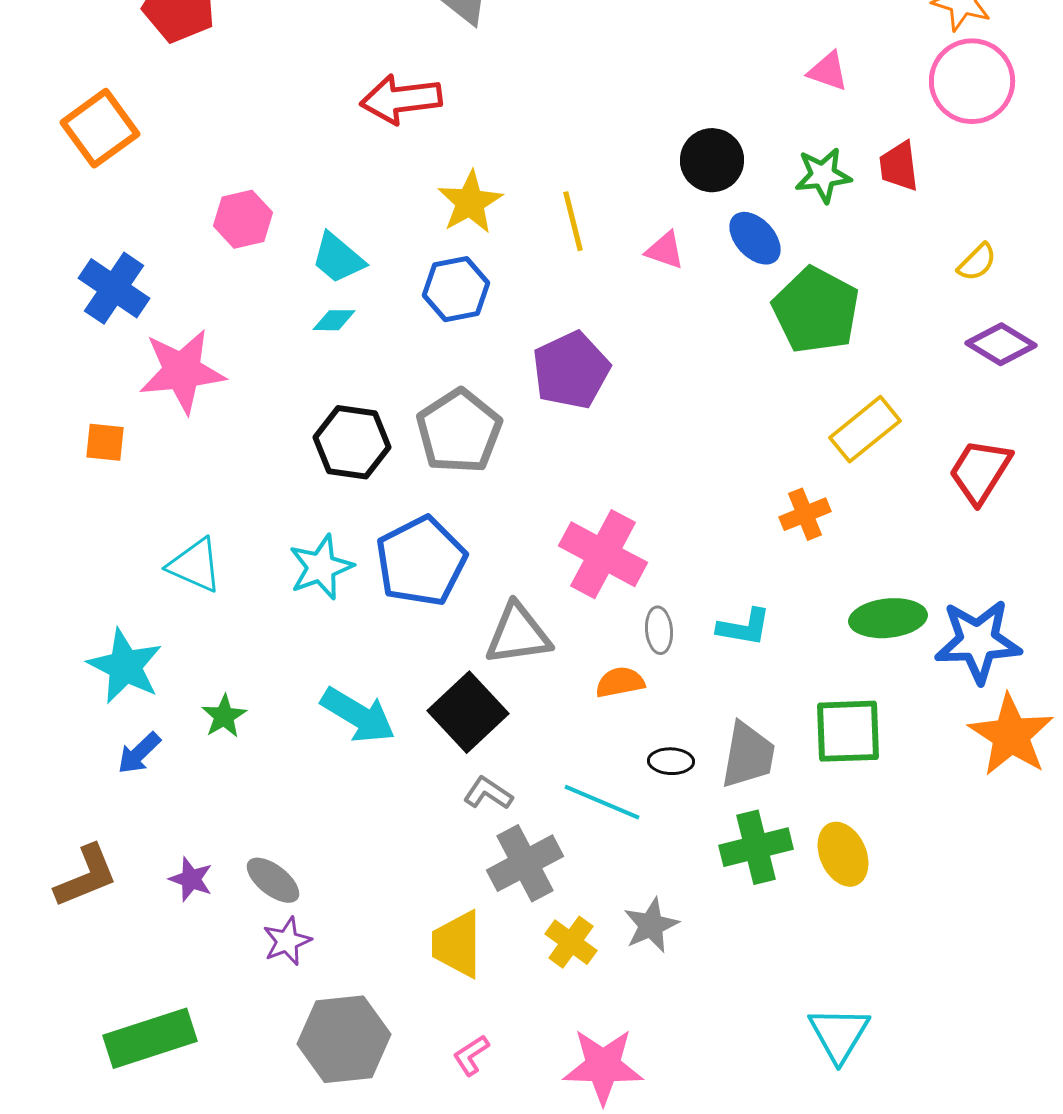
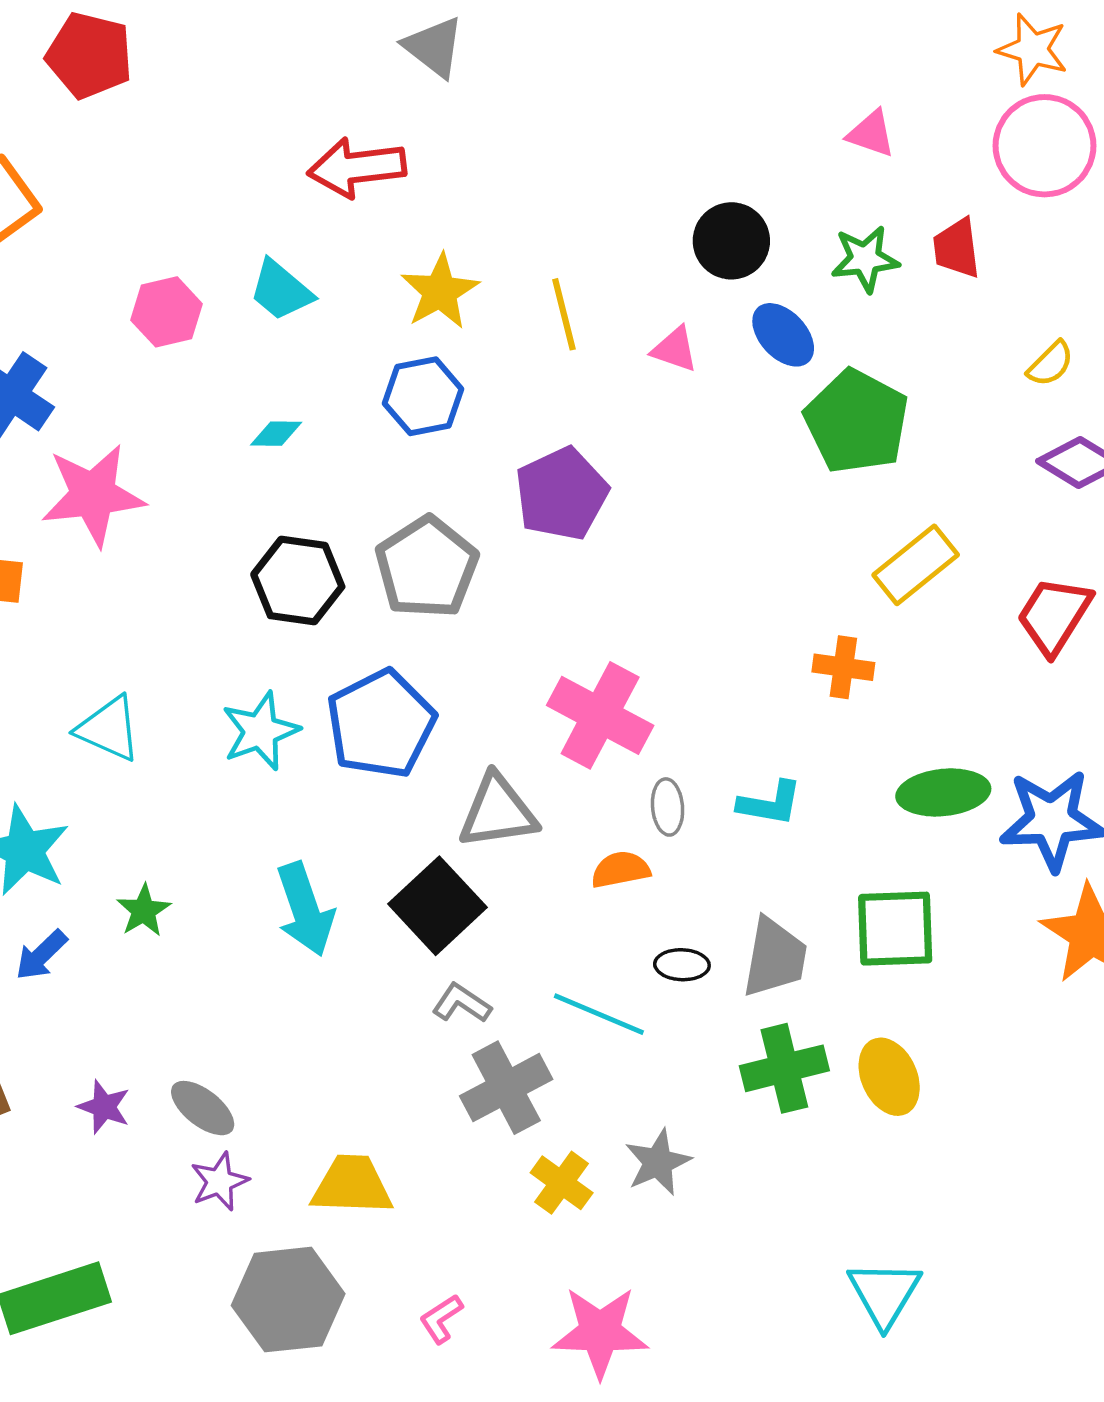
cyan trapezoid: (338, 258) -> (281, 290), moved
orange cross: (805, 514) -> (843, 667), turned 30
cyan arrow: (358, 715) -> (305, 909), turned 40
yellow trapezoid: (457, 944) -> (352, 1185), moved, turned 92

